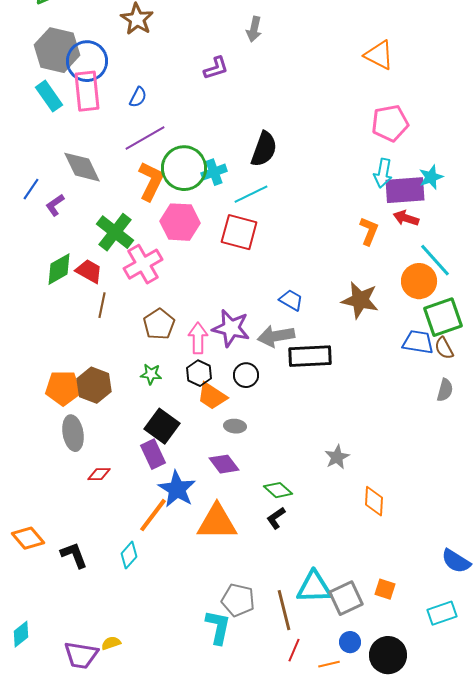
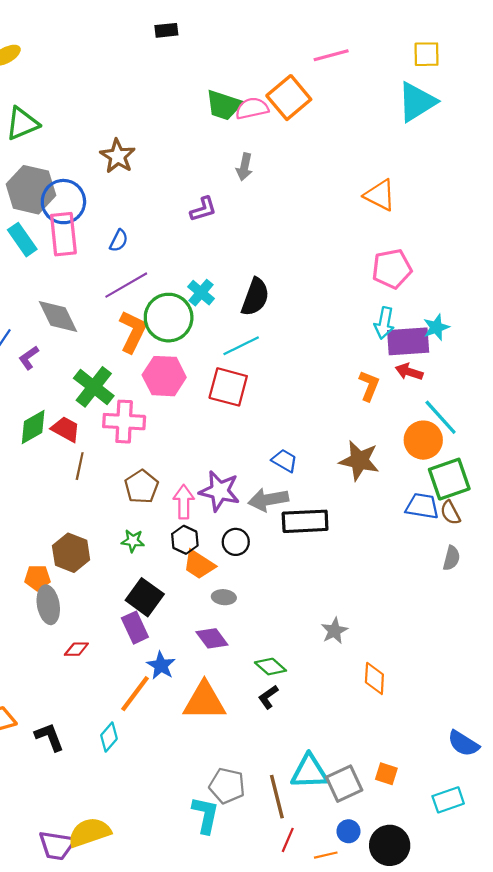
cyan cross: (214, 172) -> (201, 293), moved, turned -30
pink cross: (143, 264) -> (124, 422), turned 33
orange pentagon: (63, 388) -> (37, 578), moved, size x0.7
blue star: (177, 489) -> (161, 665), size x0.7
yellow semicircle: (111, 643) -> (89, 832), size x2.0

